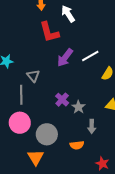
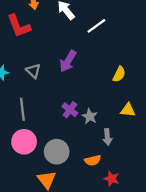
red L-shape: (49, 32) -> (19, 26), moved
white line: (90, 56) -> (96, 26), moved
gray triangle: (33, 76) -> (33, 71), moved
red star: (102, 164) -> (112, 179), moved

